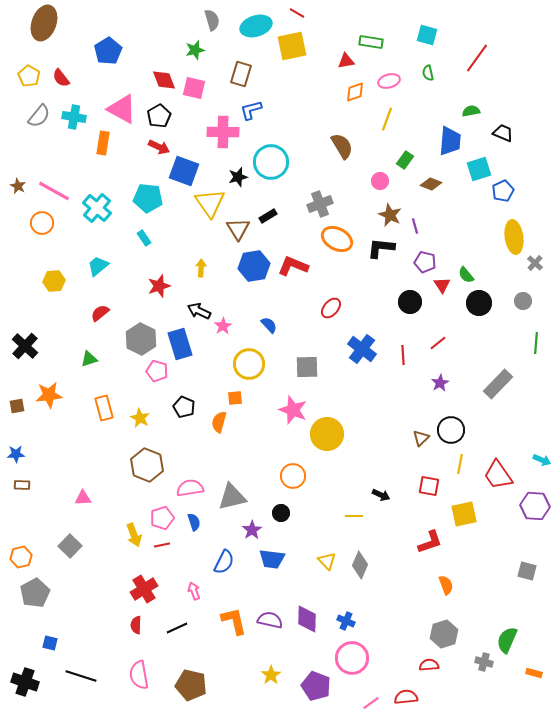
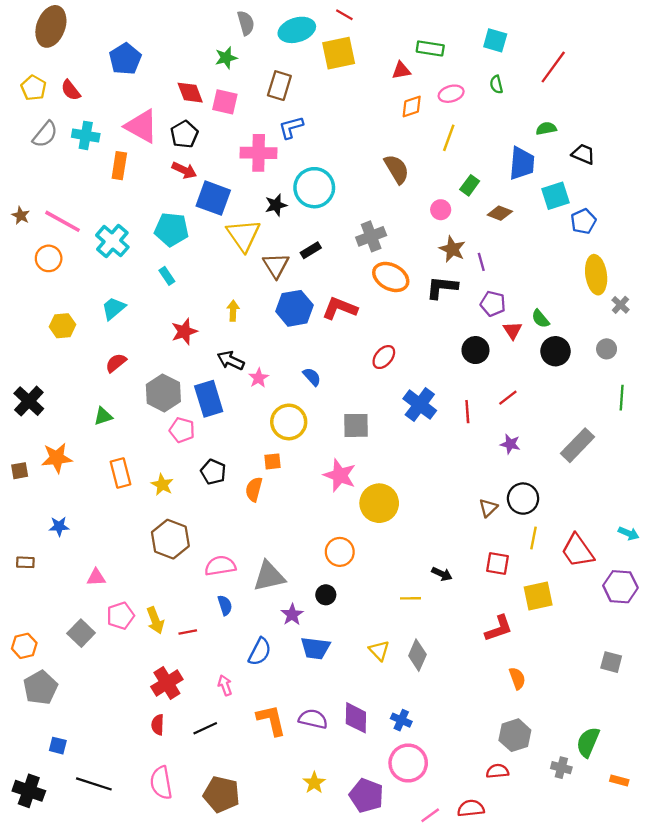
purple star: (440, 383) -> (510, 444), turned -30
blue star: (16, 454) -> (59, 526), moved
pink pentagon: (162, 518) -> (120, 616), moved

